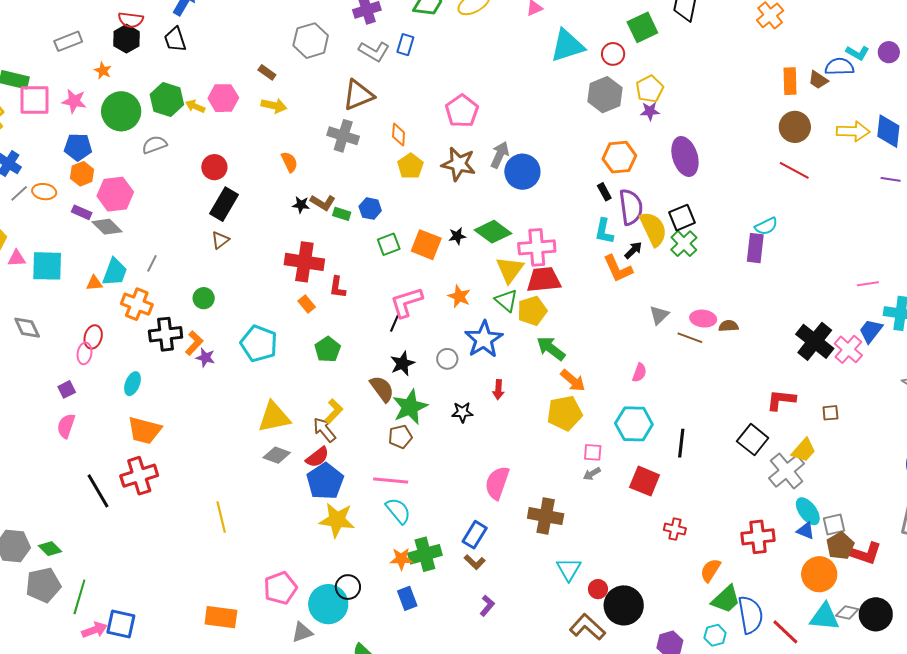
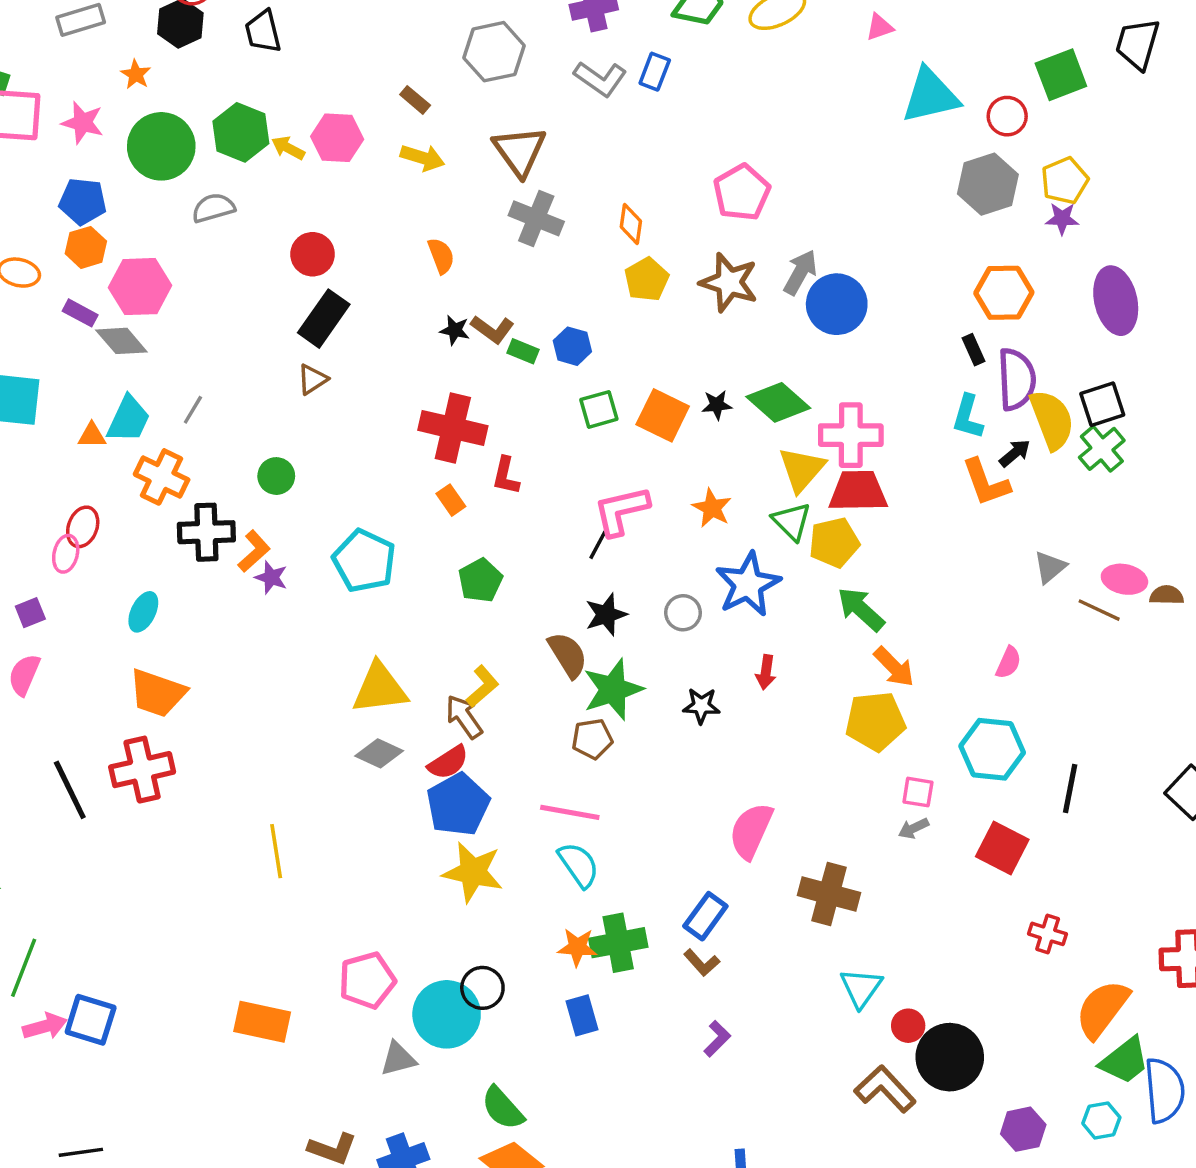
brown triangle: (358, 95) -> (520, 151), moved, turned -48
orange semicircle: (710, 570) -> (1102, 1009), size x1.5

